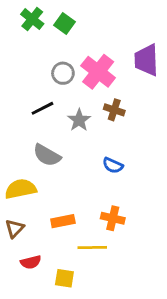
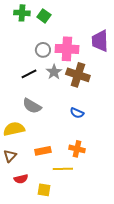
green cross: (32, 19) -> (22, 13), turned -35
pink cross: (98, 72) -> (67, 49), turned -35
brown cross: (114, 110) -> (78, 75), size x1.6
gray star: (79, 120) -> (54, 72), moved

